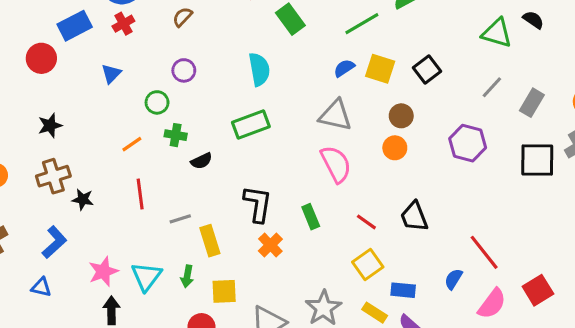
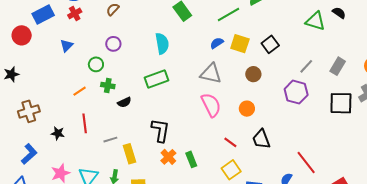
gray line: (492, 87) -> (306, 66), moved
black star: (50, 125) -> (11, 74), moved
orange circle: (395, 148) -> (247, 109), moved
black star: (83, 199) -> (58, 133), moved
green rectangle: (311, 217) -> (191, 159), moved

